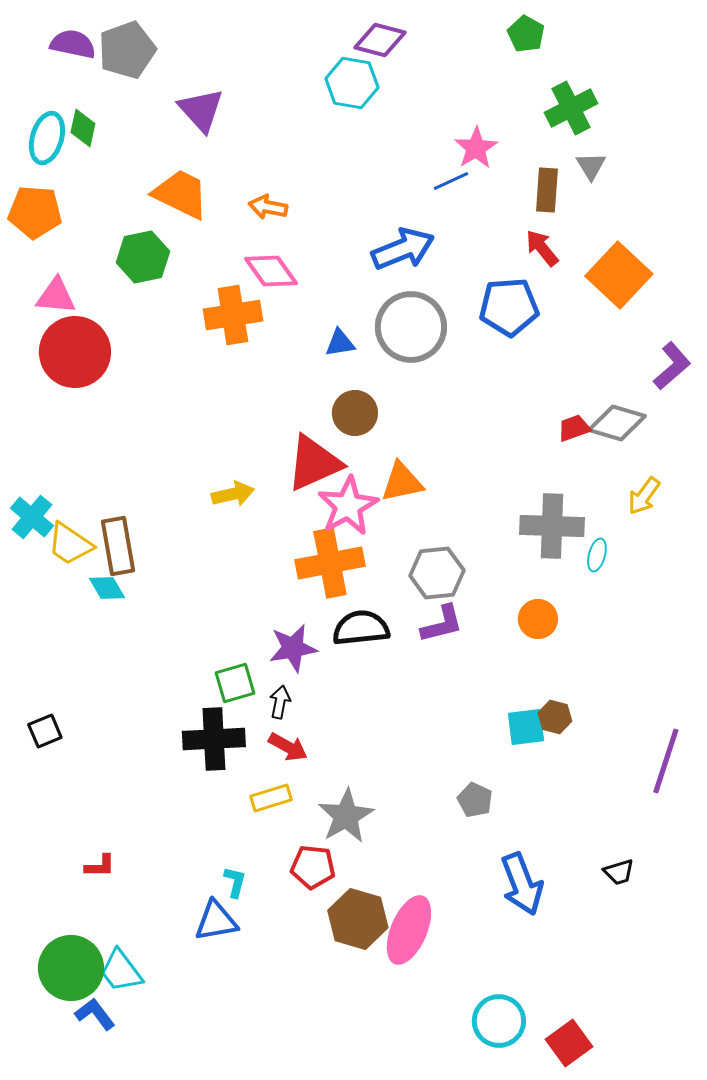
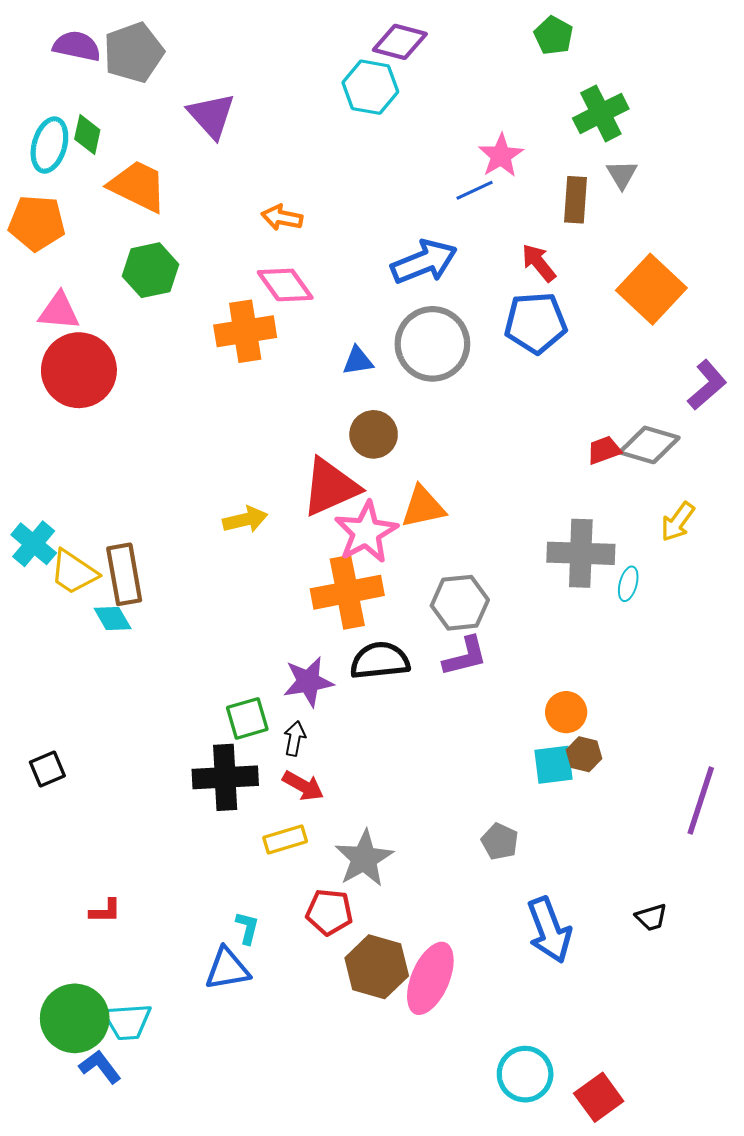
orange trapezoid: (181, 194) -> (138, 186), moved
red arrow: (542, 248) -> (539, 263), moved
orange circle: (538, 619) -> (566, 712), moved
cyan trapezoid: (121, 971) -> (127, 1021), turned -57

